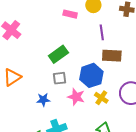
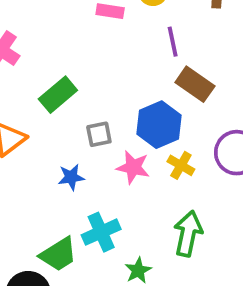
green rectangle: (58, 54) -> (58, 95), moved
brown rectangle: (112, 56) -> (195, 84), turned 36

